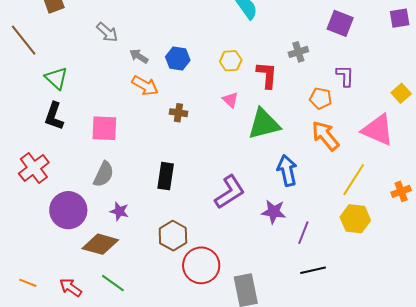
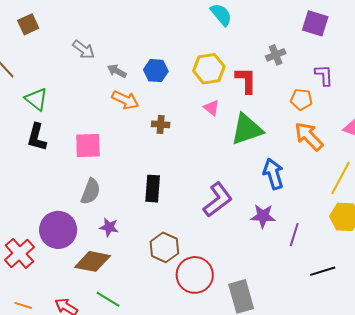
yellow hexagon: (231, 61) -> (209, 69), size x1.4
red cross: (34, 168) -> (19, 253), moved
black line: (313, 270) -> (323, 271), moved

